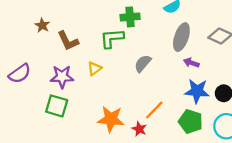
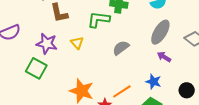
yellow triangle: (94, 69) -> (77, 43), turned -48
blue star: (197, 91) -> (153, 82), moved, size x0.7

